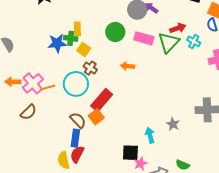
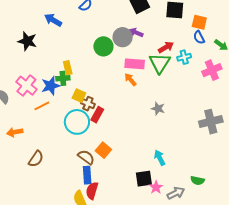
green circle: (115, 32) -> (103, 46), moved
cyan cross: (194, 41) -> (184, 57), turned -32
yellow square: (84, 49) -> (79, 96), moved
orange arrow: (128, 66) -> (130, 80), moved, turned 56
pink cross: (33, 83) -> (26, 86), moved
orange line: (47, 88) -> (42, 106), moved
red rectangle: (102, 100) -> (97, 115), moved, size x0.7
gray star: (173, 124) -> (158, 109), moved

